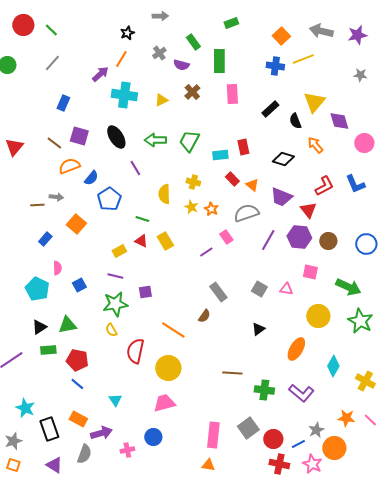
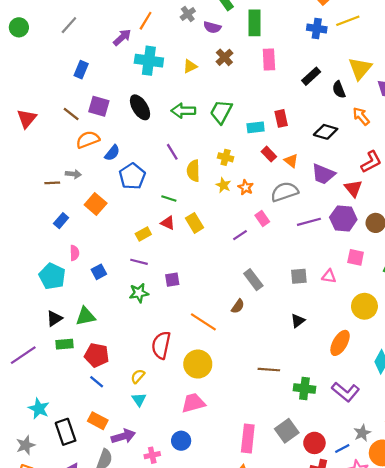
purple line: (135, 168) -> (172, 152), moved
purple line: (268, 240) -> (309, 222), turned 45
gray square: (259, 289) -> (299, 276), turned -35
green star: (115, 304) -> (139, 293), size x0.7
yellow semicircle: (111, 330) -> (138, 376), moved, turned 72

